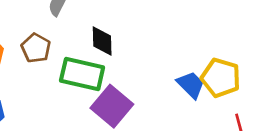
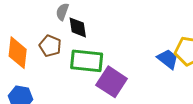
black diamond: (102, 41) -> (78, 27), moved

